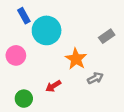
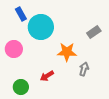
orange star: (76, 59) -> (67, 52), turned -30
gray arrow: (95, 78) -> (84, 69), turned -48

